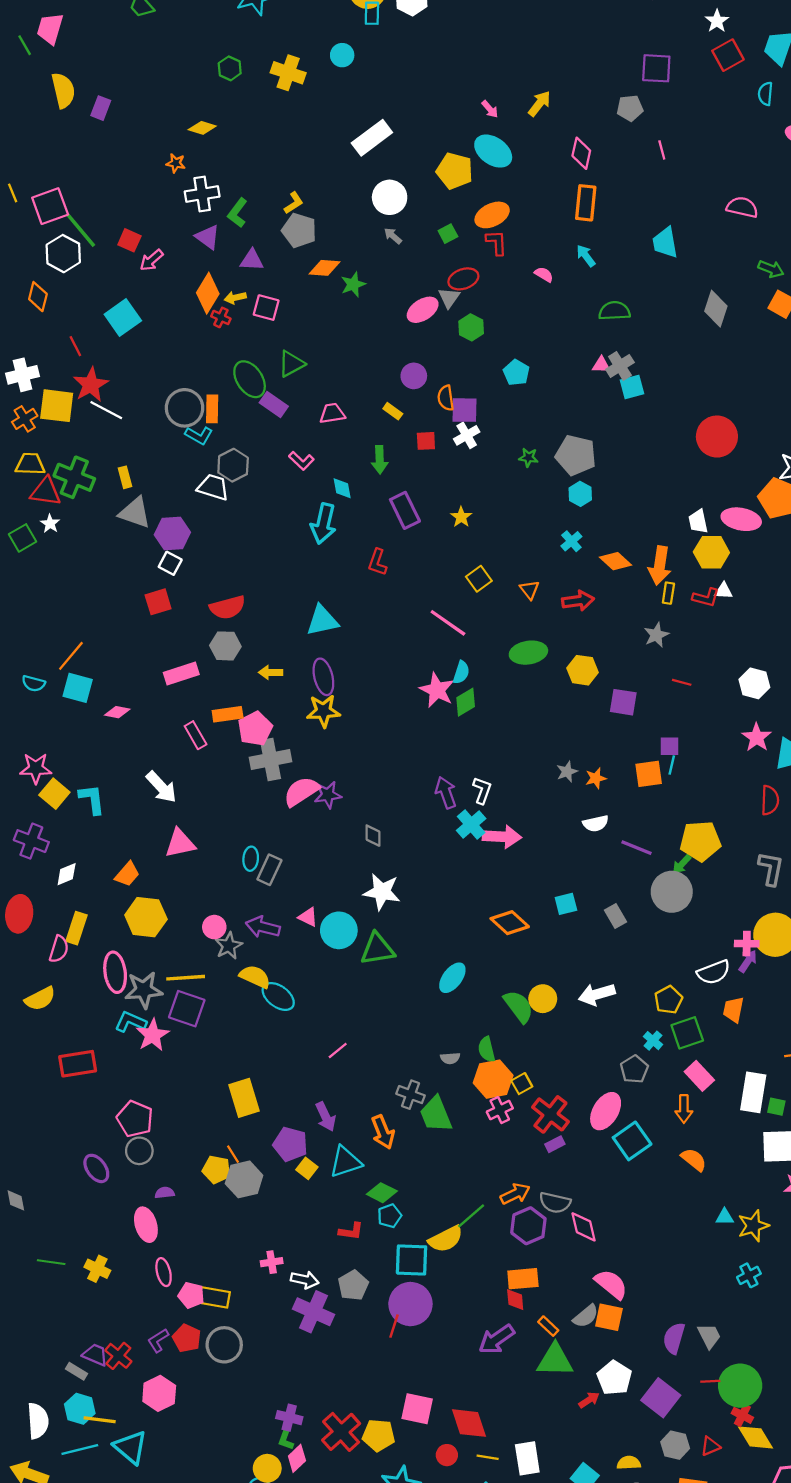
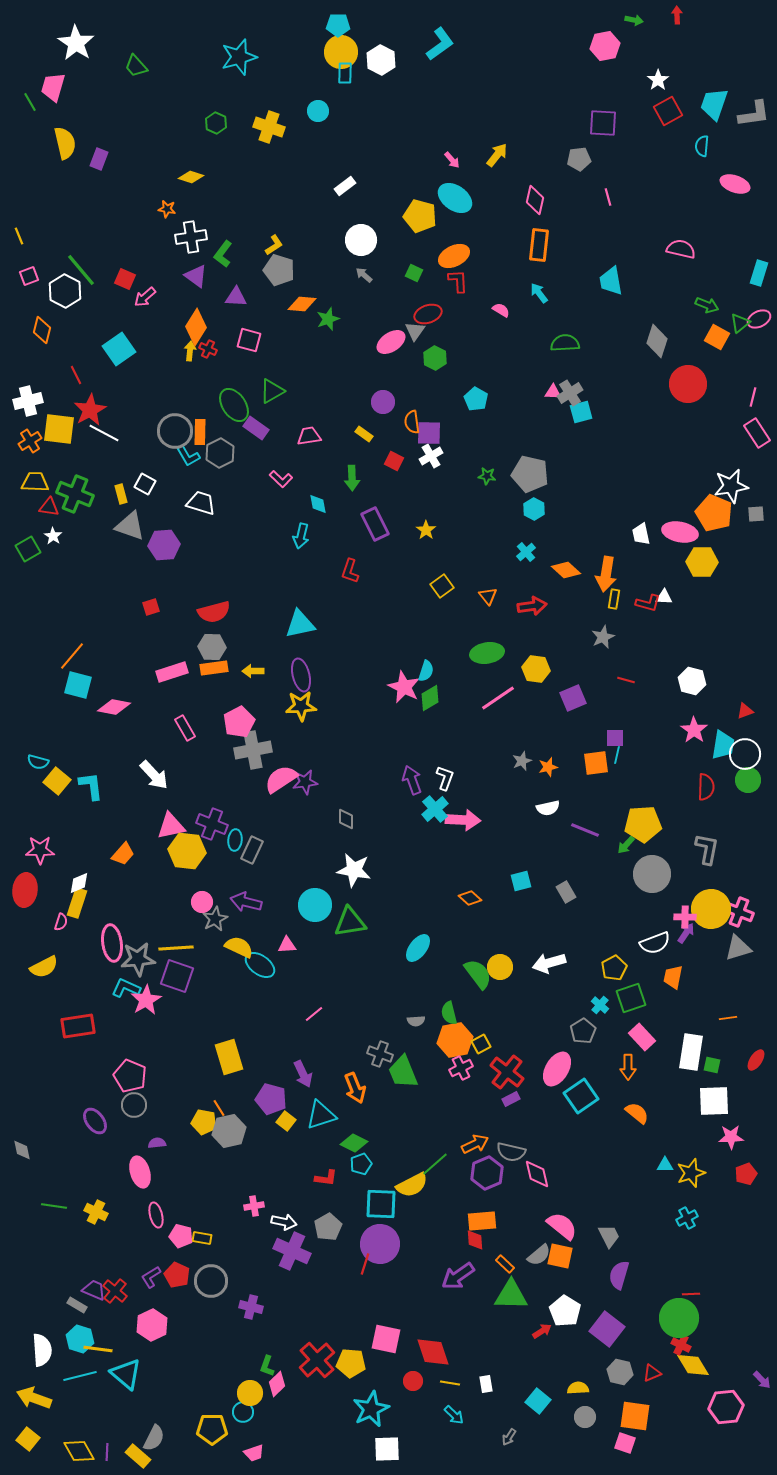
white rectangle: (372, 138) -> (345, 186), size x0.6
pink square: (50, 206) -> (29, 276), moved, size x0.6
green square: (448, 234) -> (414, 273), turned -36
yellow arrow: (235, 298) -> (190, 351), moved, turned 108
cyan L-shape: (199, 435) -> (188, 456), turned 30
red circle: (717, 437) -> (688, 384), moved
red square: (426, 441) -> (394, 461), turned 30
gray hexagon: (233, 465) -> (220, 453), moved
red triangle: (46, 492) -> (49, 507), size x0.7
cyan arrow: (323, 524) -> (301, 536), size x0.7
yellow hexagon: (711, 552) -> (702, 562), moved
white square: (170, 563) -> (145, 484), moved
red square: (158, 602) -> (151, 607), size x0.7
pink line: (448, 623) -> (498, 698), moved, turned -69
cyan semicircle: (34, 683) -> (38, 762), moved
purple square: (623, 702) -> (573, 698), turned -32
pink diamond: (117, 712) -> (114, 707), size x1.4
orange rectangle: (228, 714) -> (214, 668), moved
pink star: (36, 768) -> (40, 850), moved
purple cross: (31, 841) -> (212, 824), moved
white diamond: (67, 874) -> (79, 883), moved
gray circle: (672, 892) -> (652, 874), moved
yellow hexagon: (146, 917) -> (187, 851), moved
pink triangle: (308, 917) -> (287, 945), moved, turned -30
orange diamond: (510, 923) -> (470, 898), size x0.7
pink semicircle: (59, 949) -> (61, 922), size x0.7
yellow rectangle: (214, 1297) -> (202, 1238), size x0.7
gray trapezoid: (709, 1336) -> (609, 1236), moved
red line: (710, 1381) -> (691, 1294), moved
purple cross: (289, 1418) -> (251, 1307), moved
white rectangle: (527, 1458) -> (486, 1384), size x0.6

